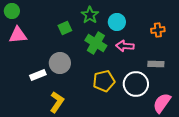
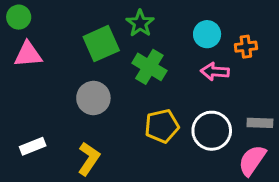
cyan circle: (117, 22) -> (207, 34), moved
green square: (65, 28) -> (101, 44), size x1.6
pink arrow: (125, 46) -> (215, 72), moved
gray rectangle: (156, 64) -> (260, 123), moved
white rectangle: (38, 75) -> (33, 146), moved

